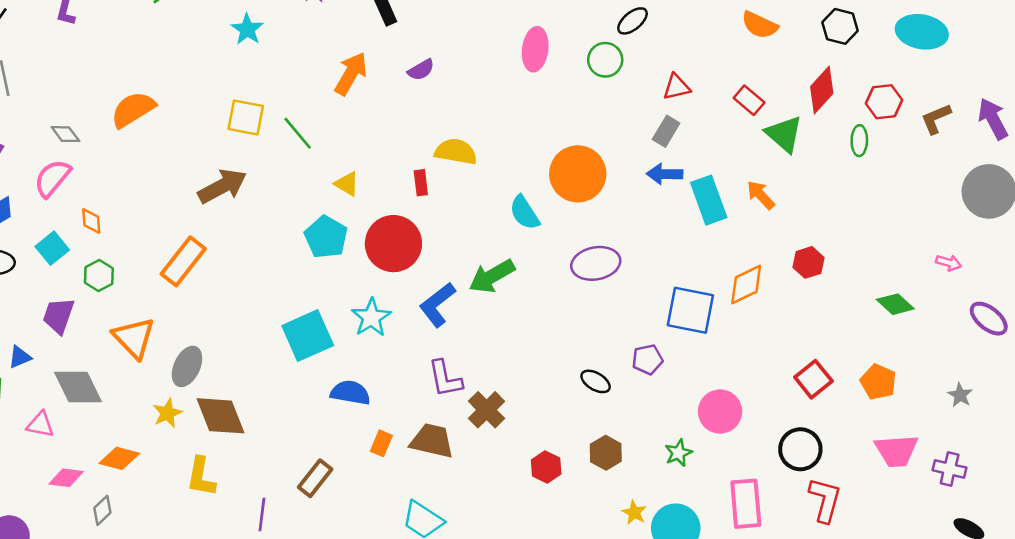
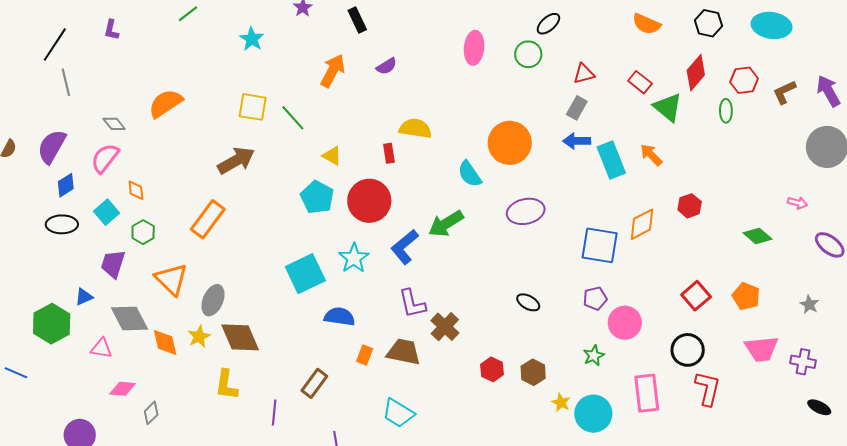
purple pentagon: (647, 359) -> (595, 298), moved
brown hexagon: (606, 453) -> (533, 372), moved
orange diamond: (119, 458) -> (165, 343), moved, turned 64

